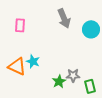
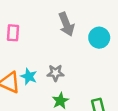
gray star: (73, 75) -> (55, 73), moved

